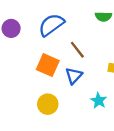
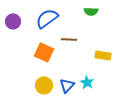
brown line: (77, 50) -> (69, 39), turned -49
blue triangle: (74, 76) -> (67, 85), moved

